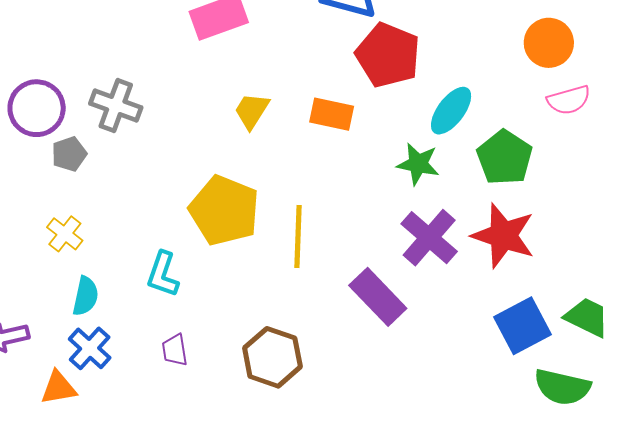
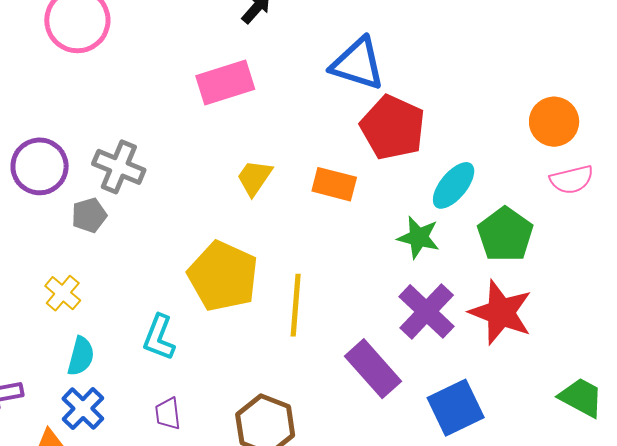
gray pentagon: (69, 154) -> (89, 215), moved
blue square: (522, 326) -> (456, 408), moved

